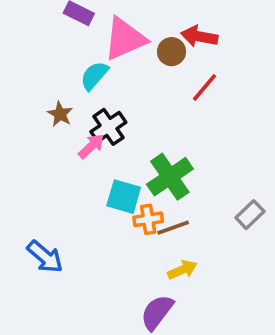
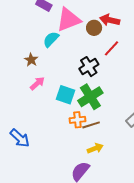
black cross: (108, 127) -> (89, 67), moved
pink arrow: (91, 146) -> (37, 83), moved
cyan square: (124, 197) -> (65, 95), moved

